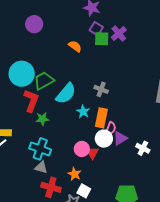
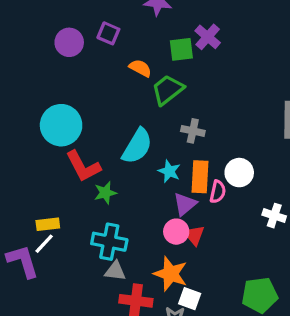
purple square: (96, 29) -> (108, 33), moved
green trapezoid: (44, 81) -> (168, 90), moved
red L-shape: (31, 101) -> (83, 166), turned 140
purple triangle: (120, 138) -> (185, 204), moved
white circle: (104, 139) -> (239, 173), moved
orange star: (74, 174) -> (171, 274), size x1.5

